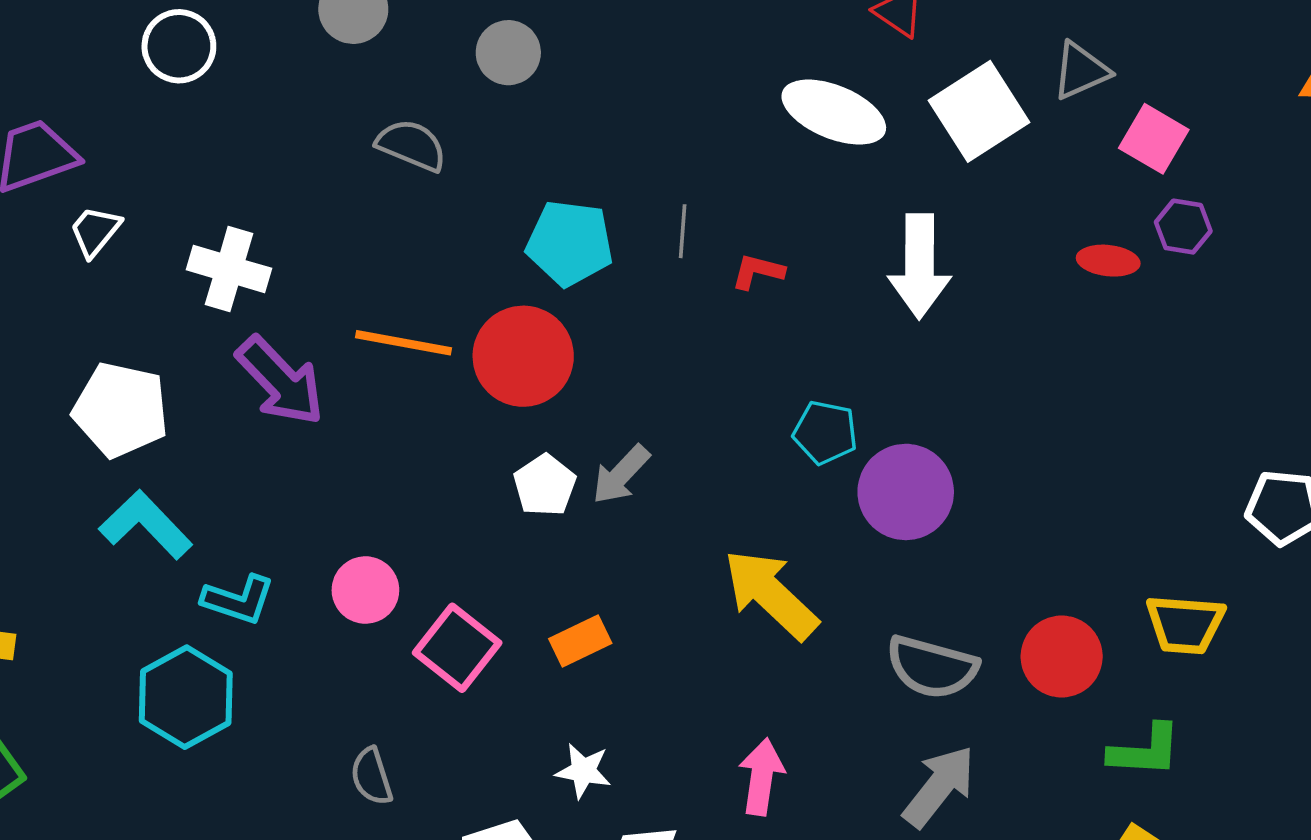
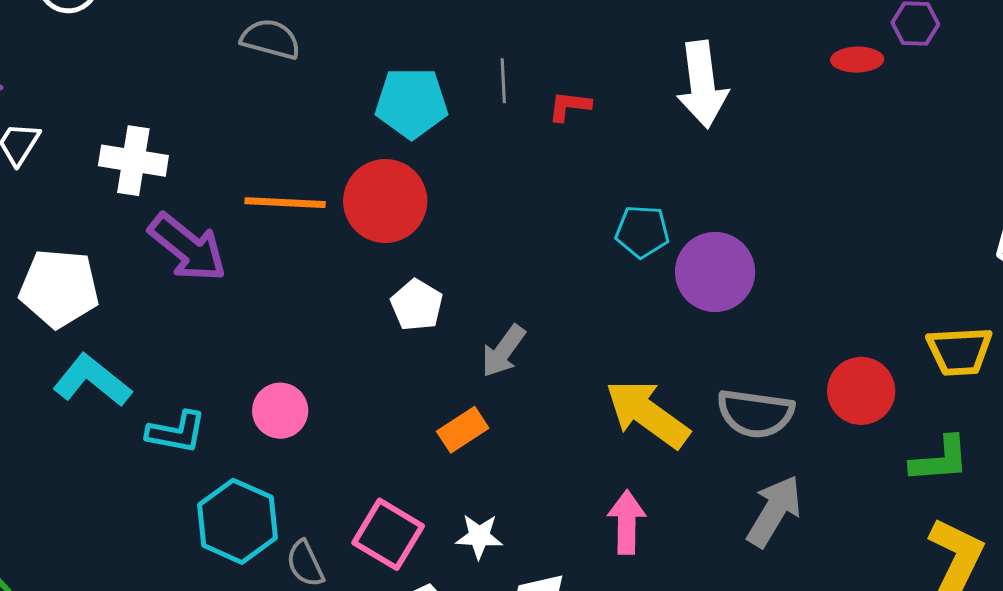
gray arrow: (621, 475) -> (503, 351), moved
yellow arrow: (771, 594) -> (647, 414), moved
pink square: (457, 648) -> (388, 534), moved
cyan hexagon: (186, 697) -> (238, 521), moved

